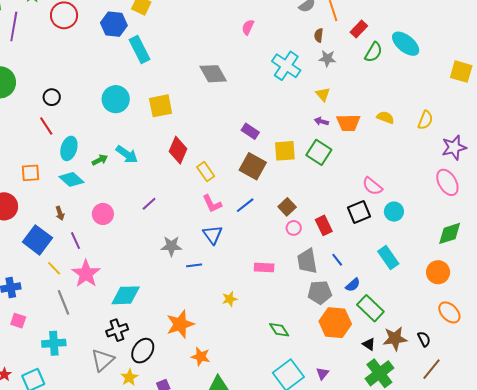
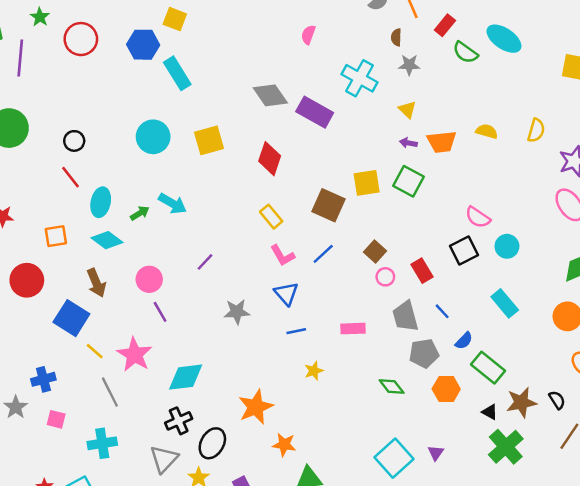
green semicircle: (373, 52) -> (465, 52), turned 100
purple rectangle: (250, 131) -> (315, 112), moved, size x1.6
red diamond: (178, 150) -> (270, 159), moved
brown arrow: (60, 213) -> (96, 283), size x1.6
purple line: (75, 241) -> (160, 312), moved
blue line: (194, 265) -> (296, 331), moved
orange hexagon: (335, 323) -> (446, 389), size x0.7
green diamond: (279, 330) -> (392, 387), moved

